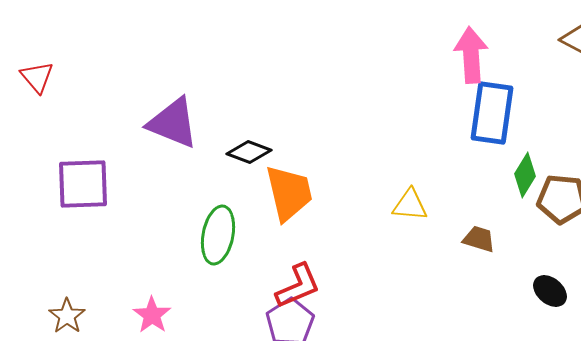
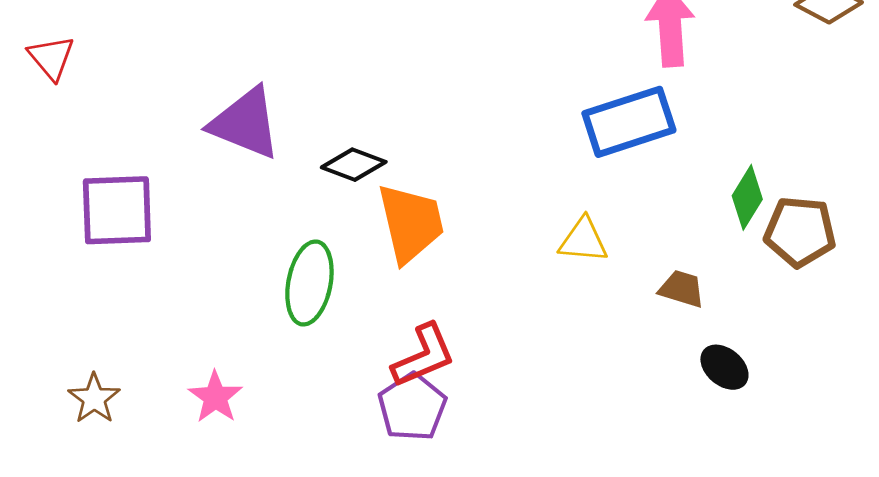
blue rectangle: (492, 113) -> (629, 122), moved, turned 64
black ellipse: (550, 291) -> (724, 367), moved

